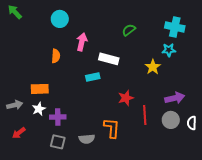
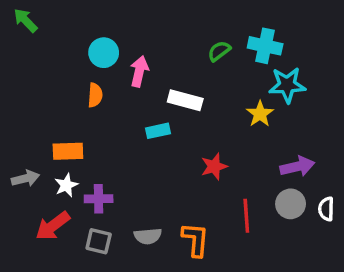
cyan circle: (60, 19) -> (104, 53), moved
cyan cross: (175, 27) -> (265, 46), moved
cyan star: (169, 50) -> (287, 85), size x1.5
red line: (145, 115) -> (246, 216), moved
orange L-shape: (112, 128) -> (195, 240), moved
red arrow: (19, 133) -> (53, 226), moved, size x1.5

